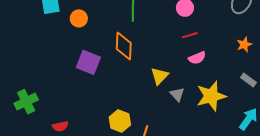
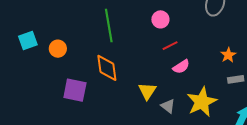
orange star: (244, 45) -> (228, 55), moved
gray rectangle: (248, 80) -> (236, 79), turned -35

